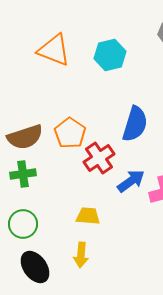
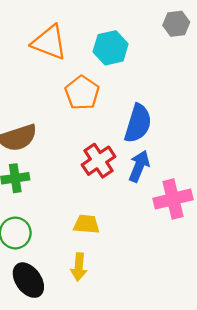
orange pentagon: (70, 133) -> (82, 93), moved
blue arrow: (131, 181) -> (139, 166), moved, turned -32

